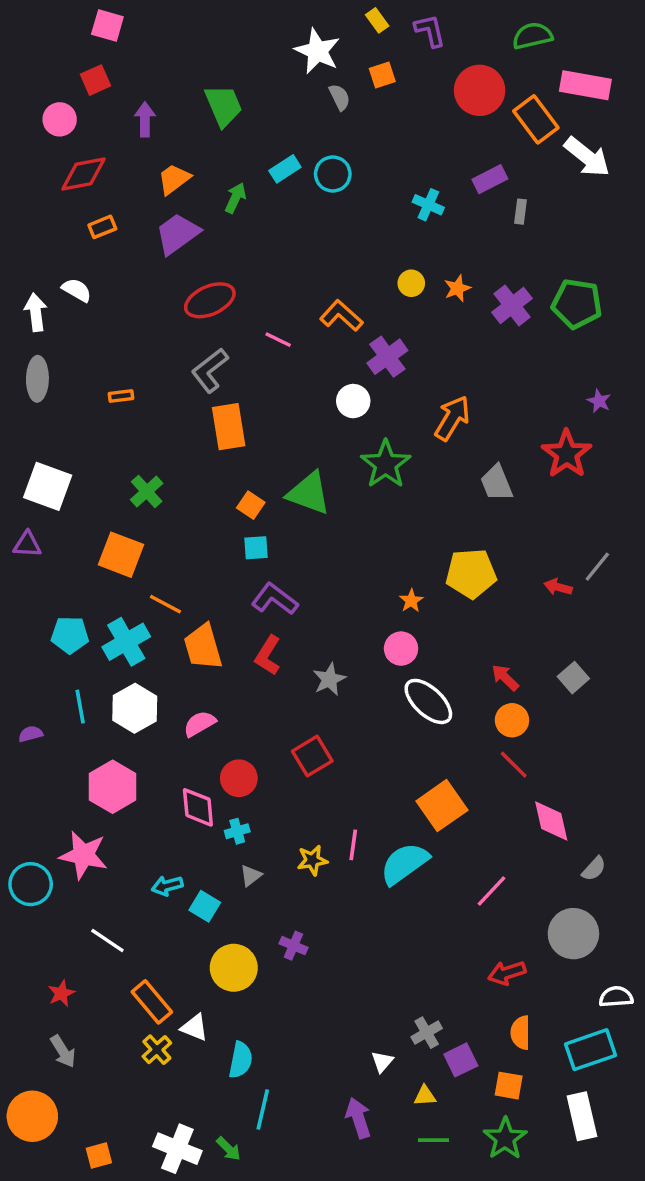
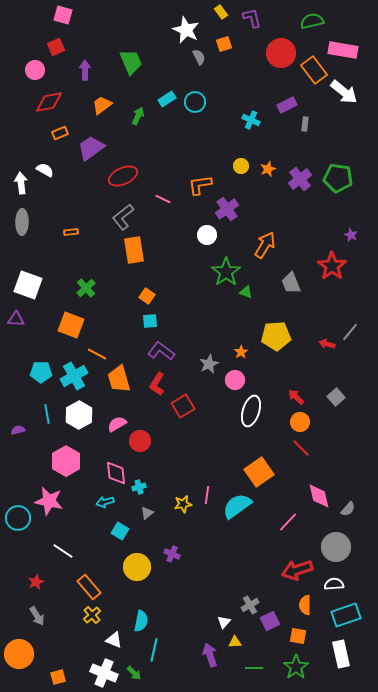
purple trapezoid: (177, 234) -> (91, 148), moved
orange L-shape: (341, 316) -> (200, 185), turned -50
green triangle: (309, 493) -> (246, 292), moved, size x0.5
gray star: (329, 679) -> (209, 364), moved
white ellipse: (428, 701) -> (251, 411), turned 64
red square: (312, 756) -> (183, 406), moved
red circle: (239, 778) -> (140, 441), moved
pink diamond: (551, 821) -> (319, 496), moved
cyan arrow: (167, 886) -> (105, 502), moved
red arrow: (507, 973) -> (297, 570), size x1.4
white semicircle: (616, 997) -> (334, 584), moved
white triangle: (194, 1027) -> (114, 640), moved
yellow triangle: (425, 1096) -> (235, 642), moved

